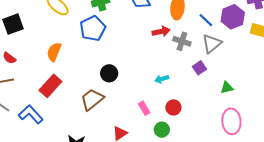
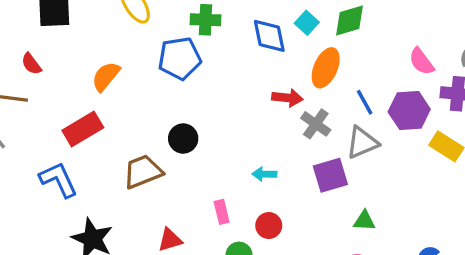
purple square: (199, 68) -> (330, 175), size x1.5
blue L-shape: (31, 114) -> (59, 180), moved

